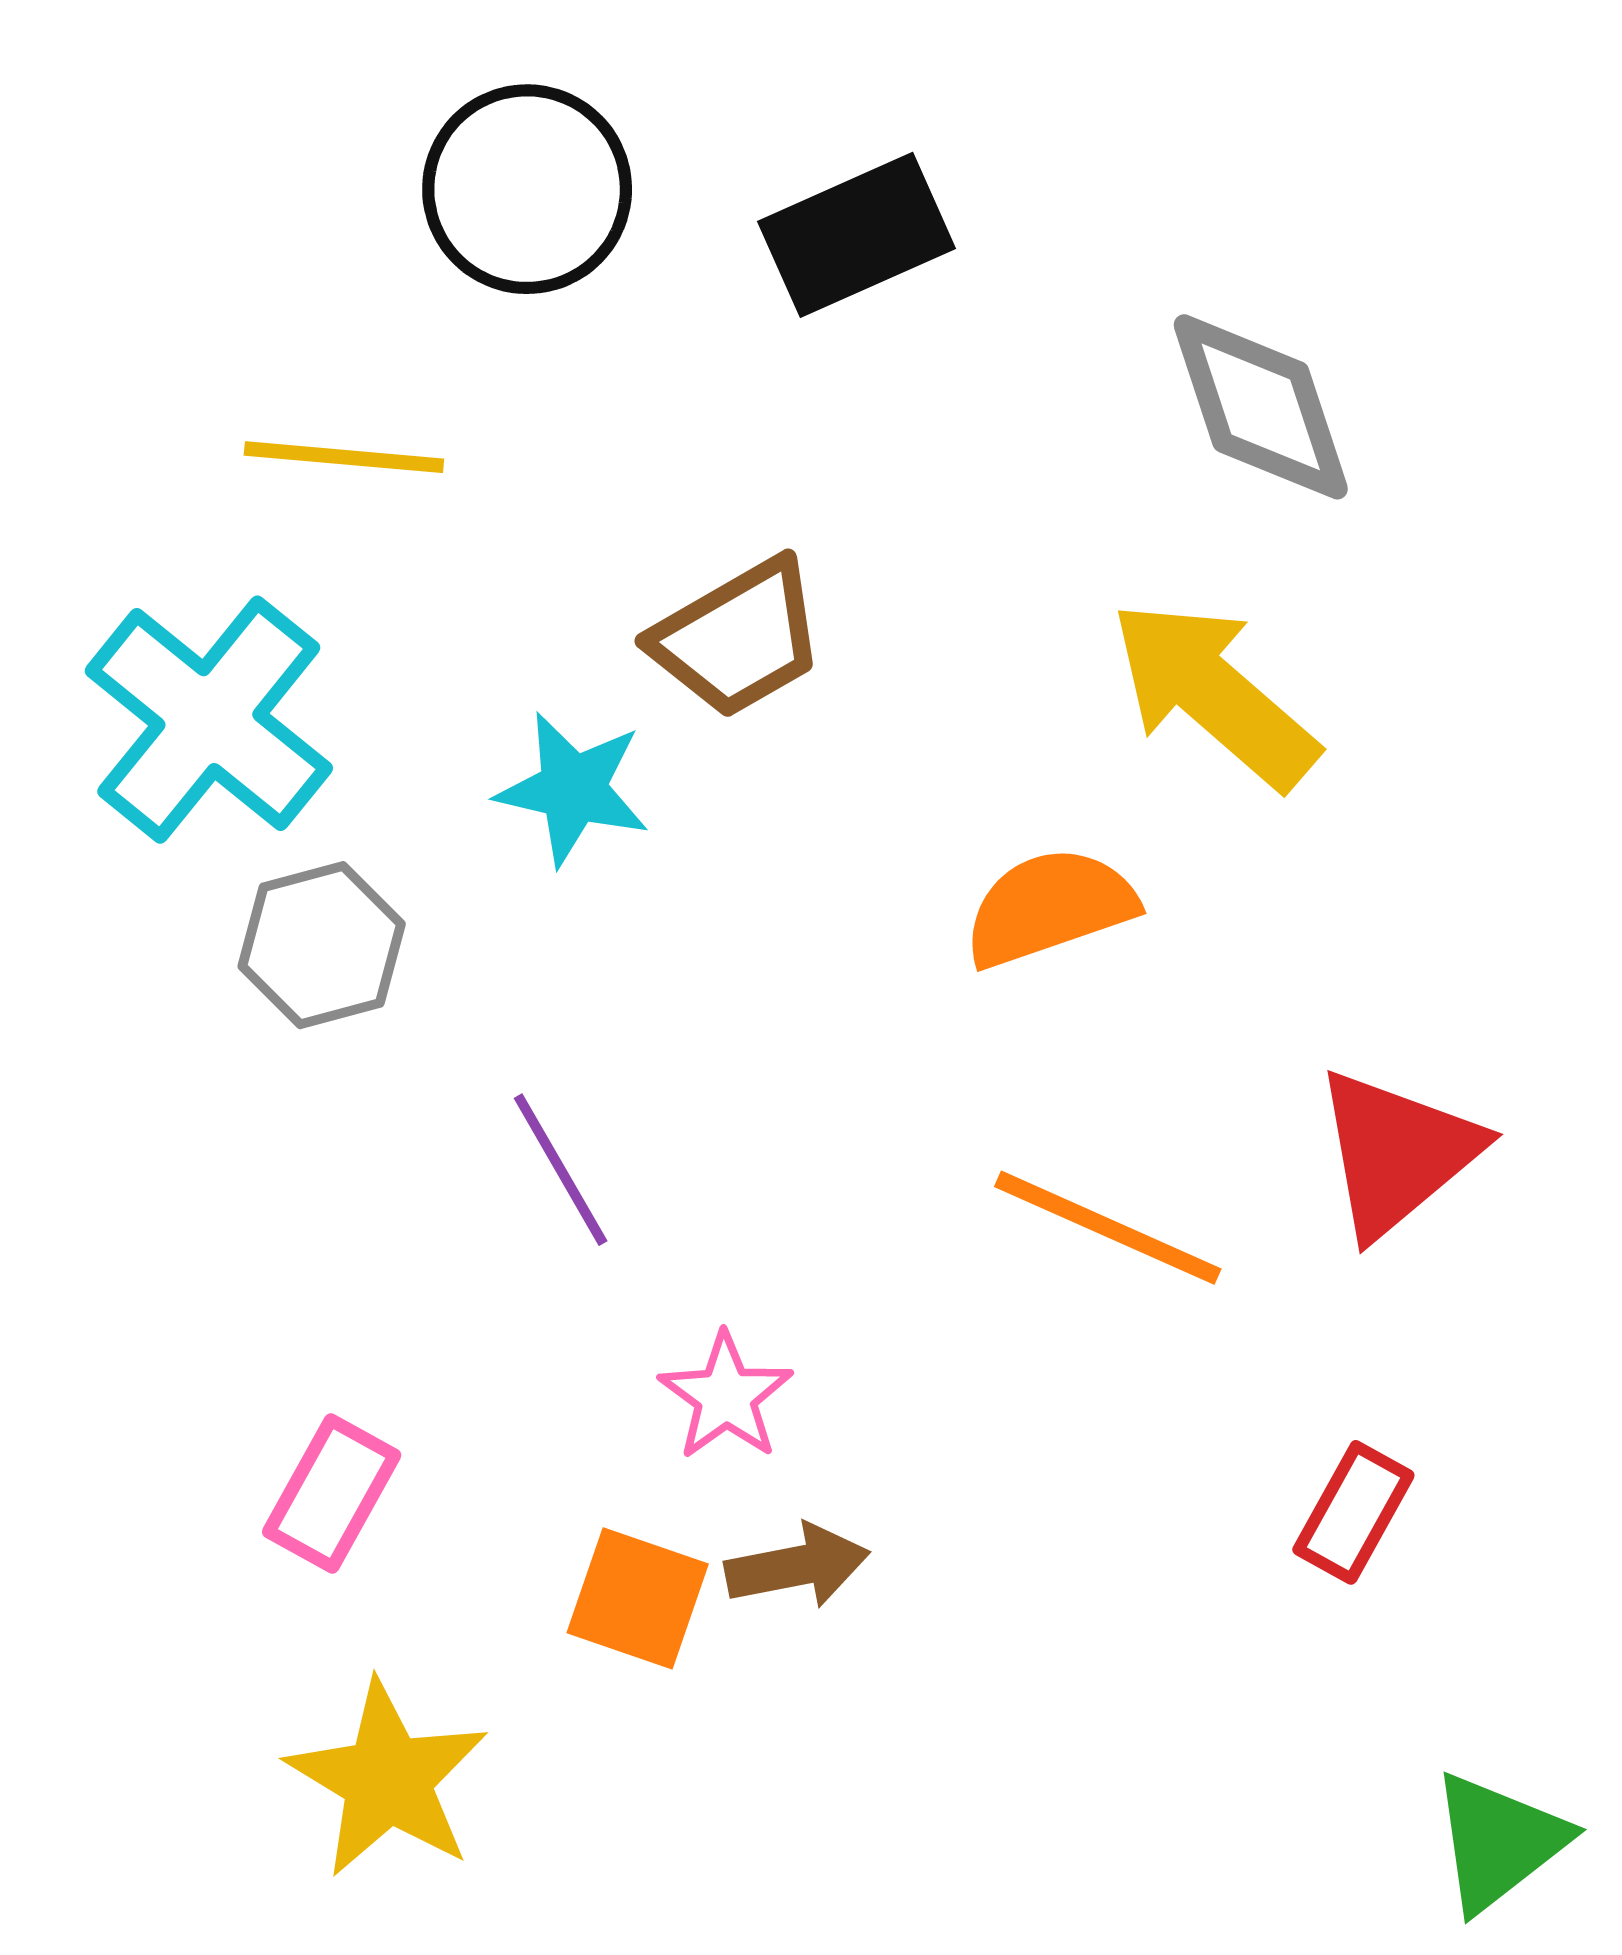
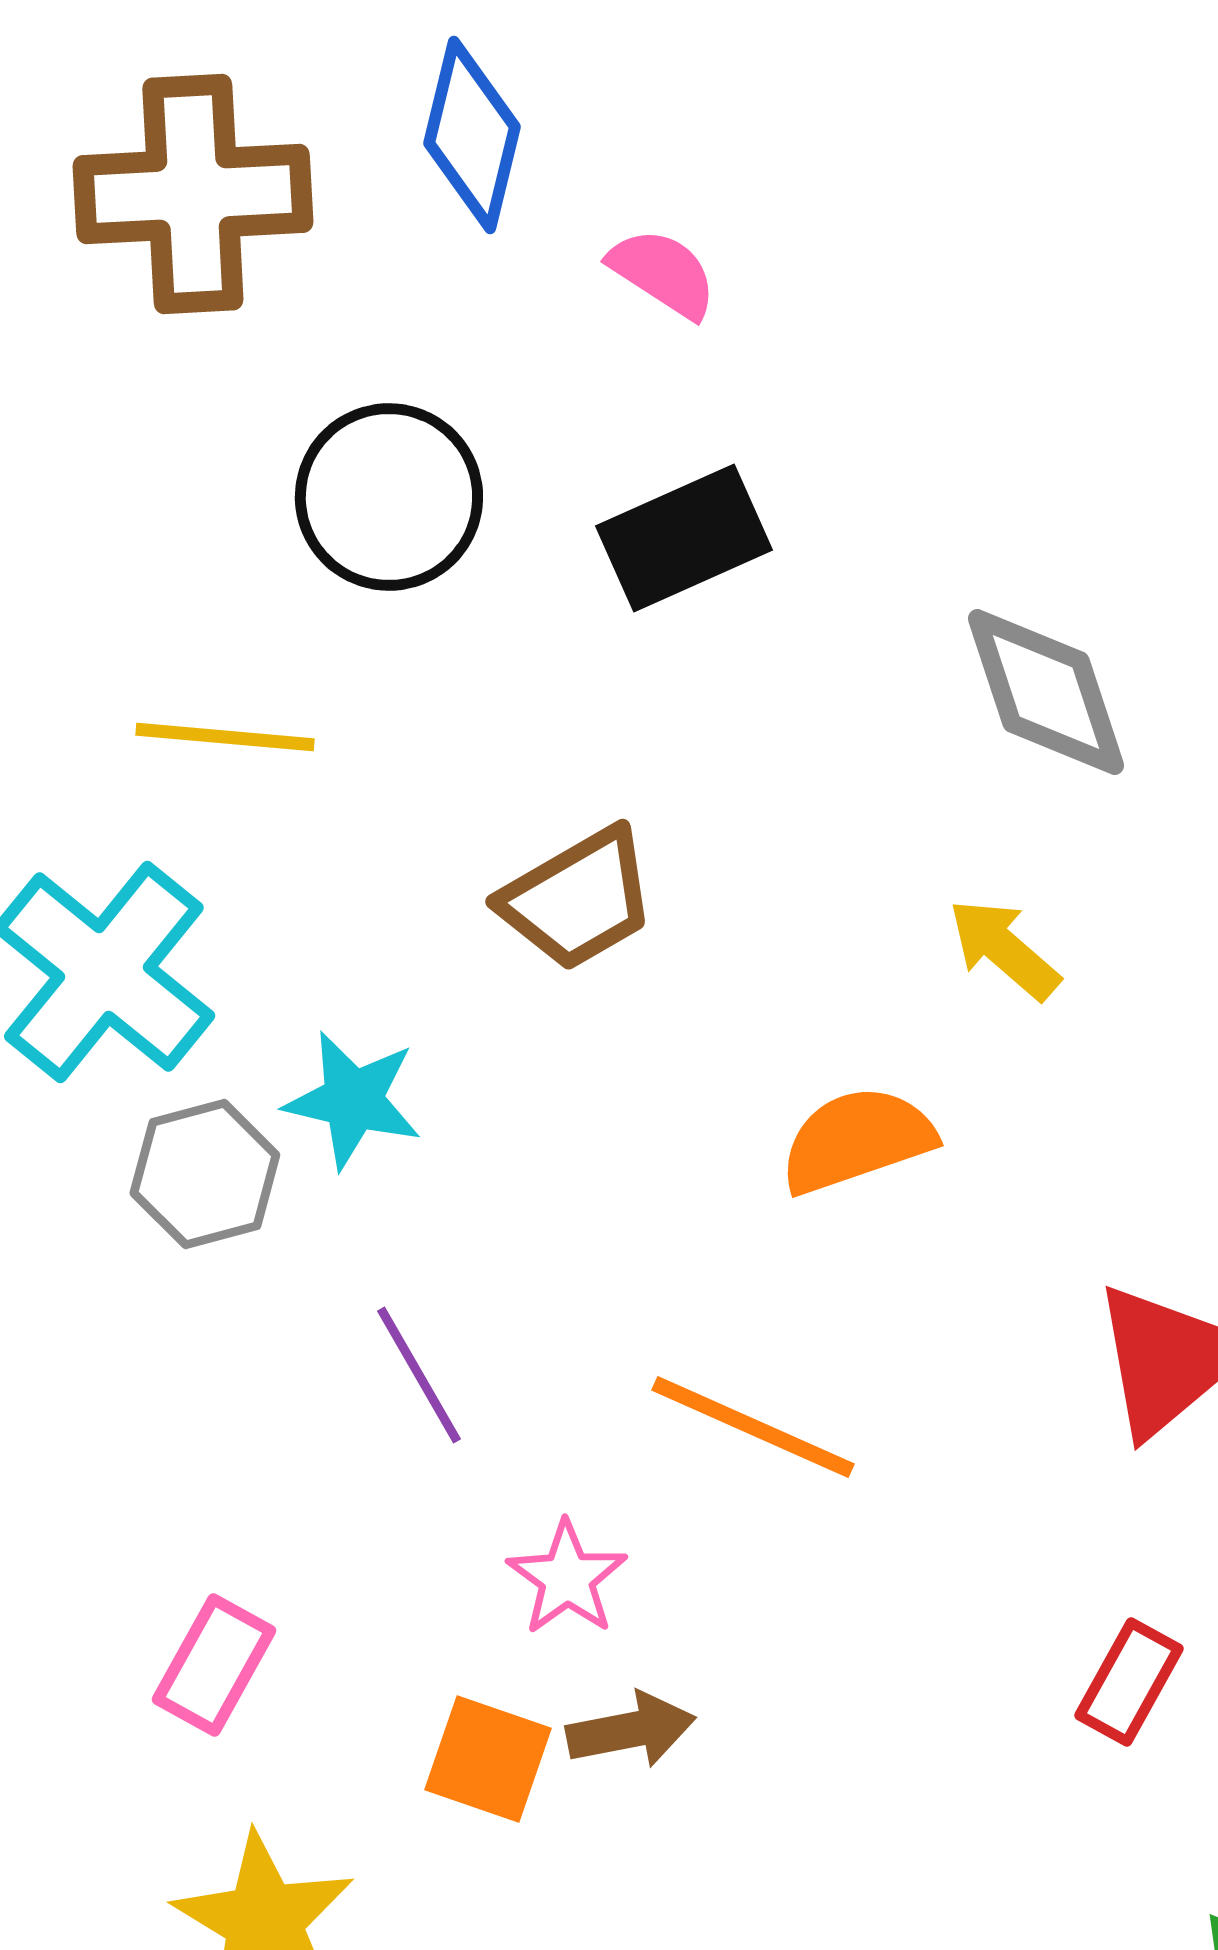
yellow arrow: (1214, 694) -> (1004, 949), size x0.6
cyan star: (573, 789) -> (353, 1100), moved
orange line: (1108, 1228) -> (753, 1427), moved

